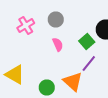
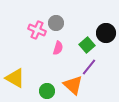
pink cross: (26, 26) -> (37, 30), moved, turned -36
pink semicircle: (58, 44) -> (58, 48), turned 40

